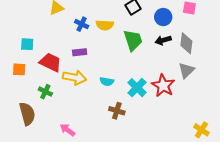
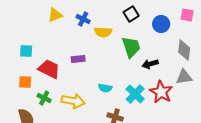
blue cross: (82, 24) -> (83, 19), moved
black arrow: (163, 40) -> (150, 64), moved
orange square: (19, 69) -> (25, 82), moved
gray triangle: (186, 70) -> (184, 77), turned 36
yellow arrow: (75, 77) -> (73, 101), moved

